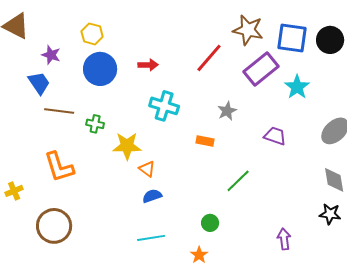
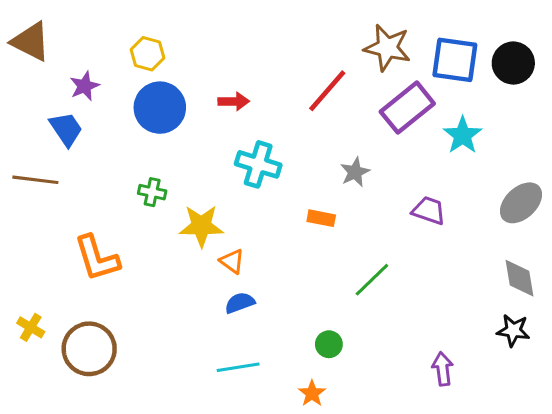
purple star: (51, 55) -> (85, 86), turned 30
brown line: (59, 111) -> (35, 180), moved
yellow cross: (14, 191) -> (31, 327), moved, turned -36

